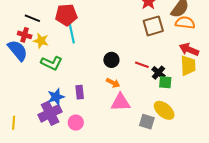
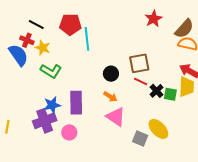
brown square: (153, 26) -> (139, 63), moved
cyan line: (71, 32) -> (87, 39), moved
green square: (165, 82) -> (170, 94), moved
purple rectangle: (80, 92) -> (76, 103), size x1.6
pink triangle: (120, 102) -> (116, 117), turned 30

